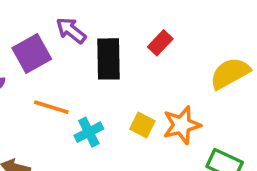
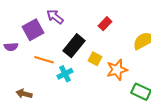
black rectangle: (108, 59) -> (74, 46), moved, turned 40
yellow square: (142, 125) -> (95, 59), moved

